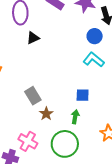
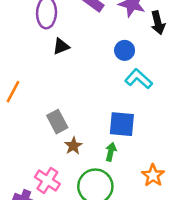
blue circle: (95, 36) -> (125, 50), moved
blue square: (83, 95) -> (122, 124), size x1.5

